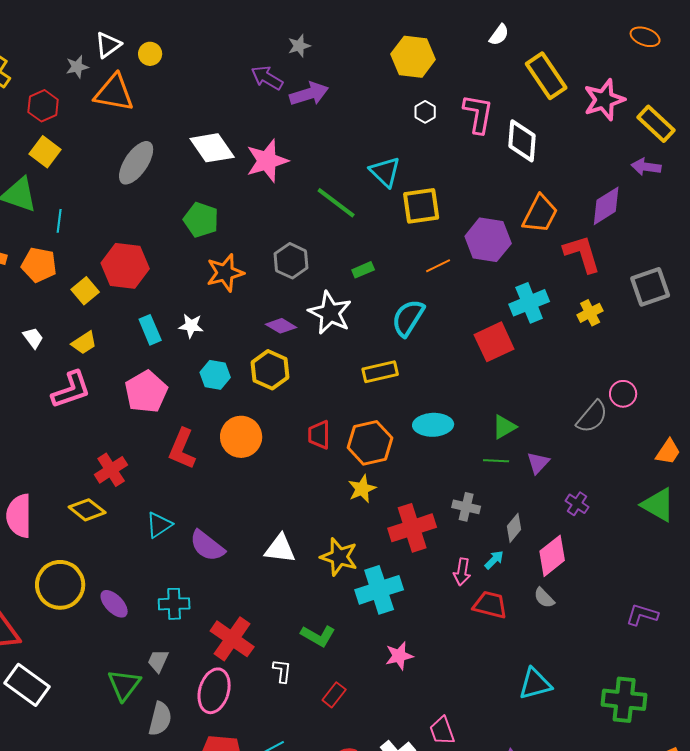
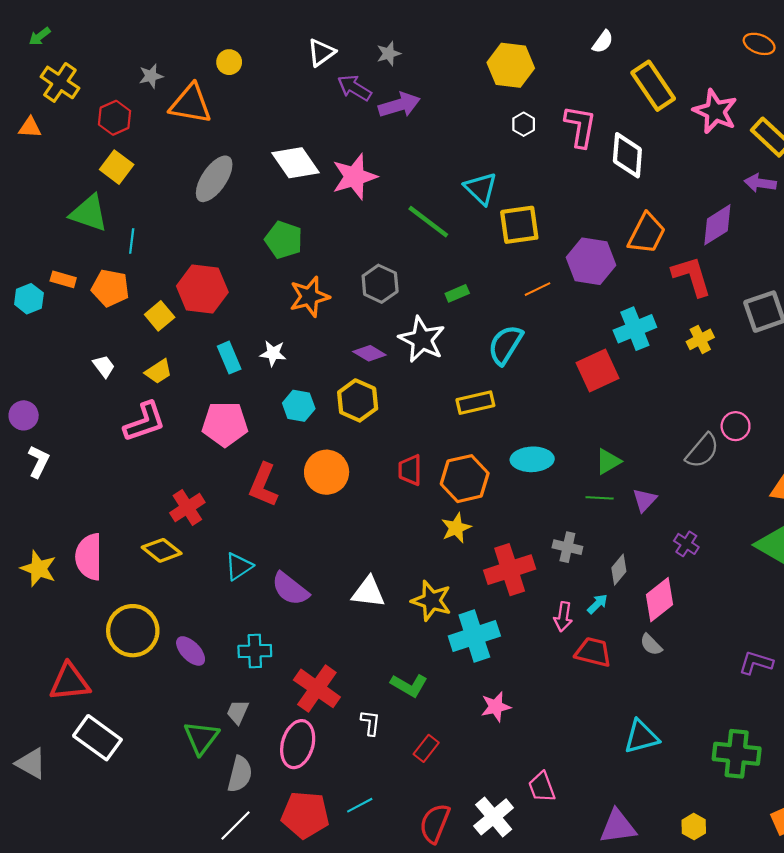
white triangle: (108, 45) -> (321, 52), moved
pink star: (604, 100) -> (715, 111), turned -30
pink pentagon: (146, 392) -> (225, 424), turned 30

